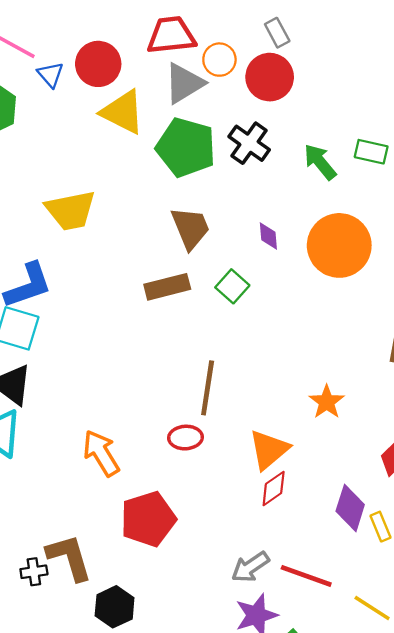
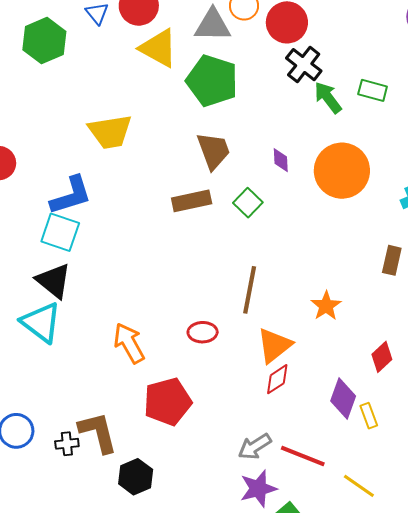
gray triangle: (184, 83) -> (213, 25), turned 30
black cross: (249, 143) -> (304, 65), moved
brown line: (208, 388) -> (250, 290), moved

